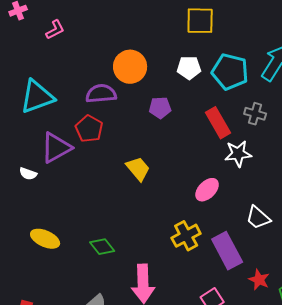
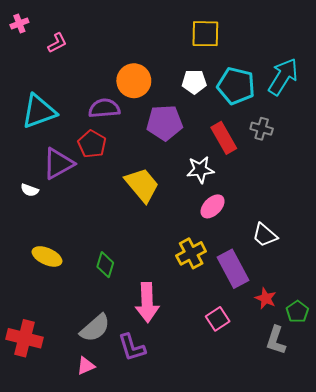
purple pentagon: (160, 108) -> (165, 123), size x1.6
white star: (238, 154) -> (200, 170), moved
yellow trapezoid: (138, 169) -> (142, 185), size x1.4
green diamond: (102, 247) -> (105, 265), turned 55

